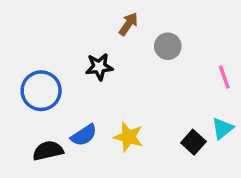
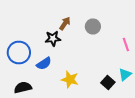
brown arrow: (128, 24) -> (65, 24), moved
blue semicircle: (84, 135) -> (44, 64), moved

